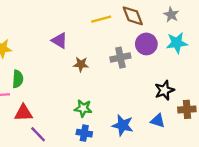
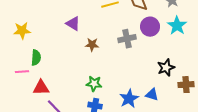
cyan star: (177, 43) -> (177, 26), turned -30
blue triangle: (158, 121) -> (152, 95), moved
blue star: (123, 125) -> (129, 99), turned 30

